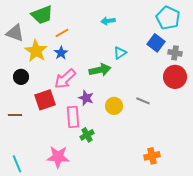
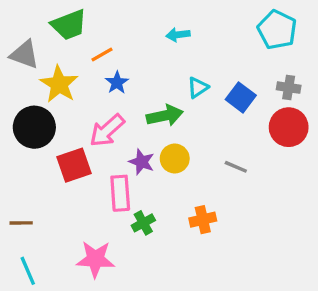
blue square: (156, 43) -> (241, 97), moved
blue star: (61, 53) -> (117, 83), moved
black circle: (21, 77) -> (34, 127), size x1.6
yellow circle: (114, 106) -> (175, 159), moved
brown line: (15, 115) -> (21, 223), moved
orange cross: (152, 156) -> (203, 220), moved

